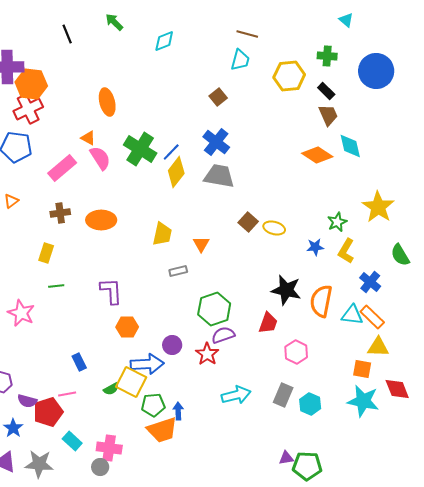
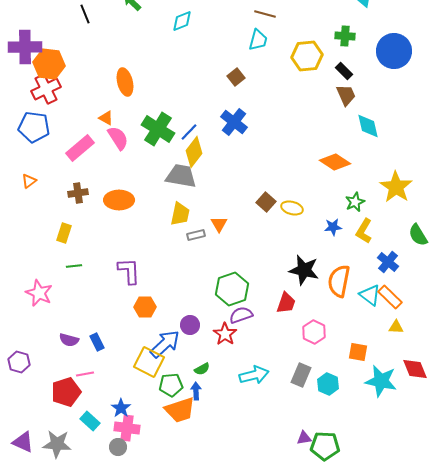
orange diamond: (317, 155) -> (335, 162), moved
gray trapezoid: (219, 176) -> (181, 176), moved
gray rectangle: (178, 271) -> (196, 235), moved
cyan triangle: (352, 315) -> (370, 295), turned 30
yellow triangle: (378, 347) -> (396, 327), size x0.7
blue arrow: (147, 364) -> (165, 344), turned -40
orange square: (362, 369) -> (358, 352), moved
green semicircle: (111, 389) -> (202, 369), moved
purple semicircle: (27, 401) -> (69, 340), moved
blue star: (13, 428) -> (121, 408), moved

